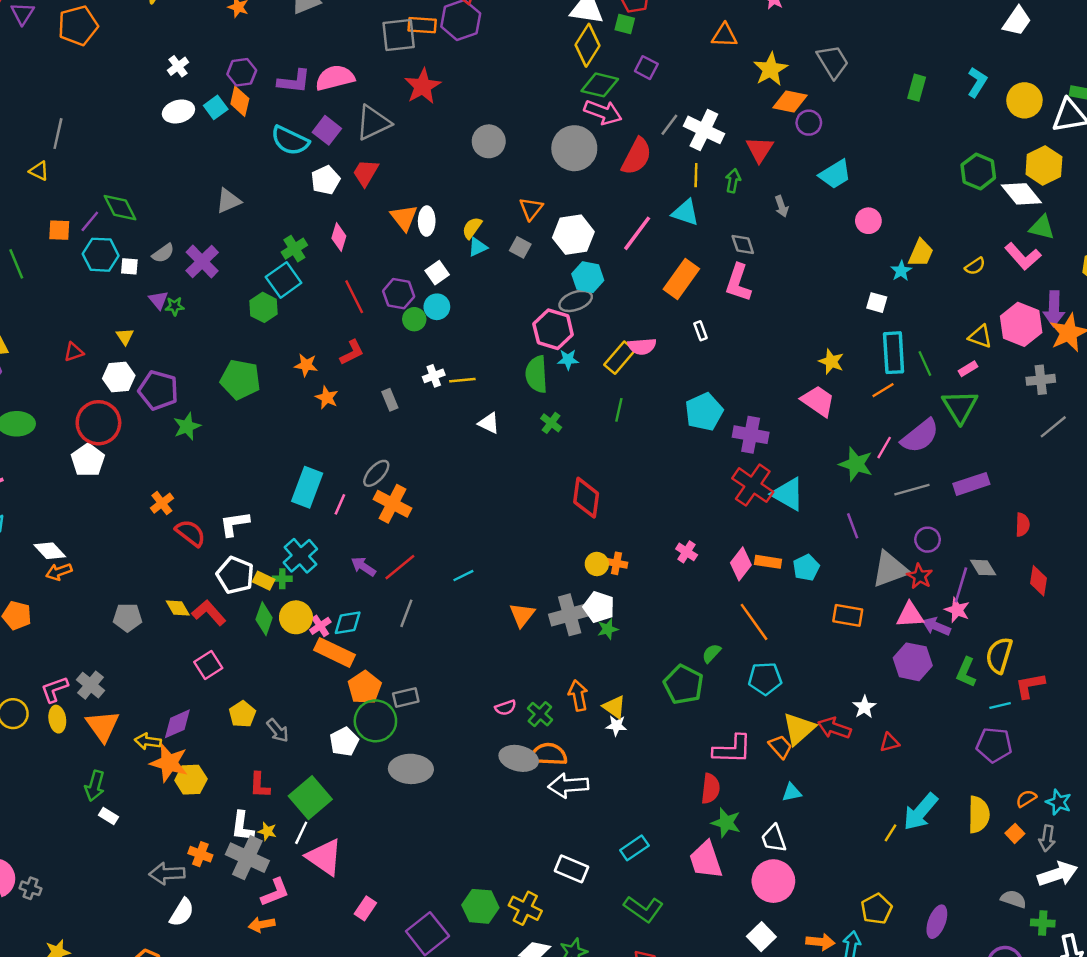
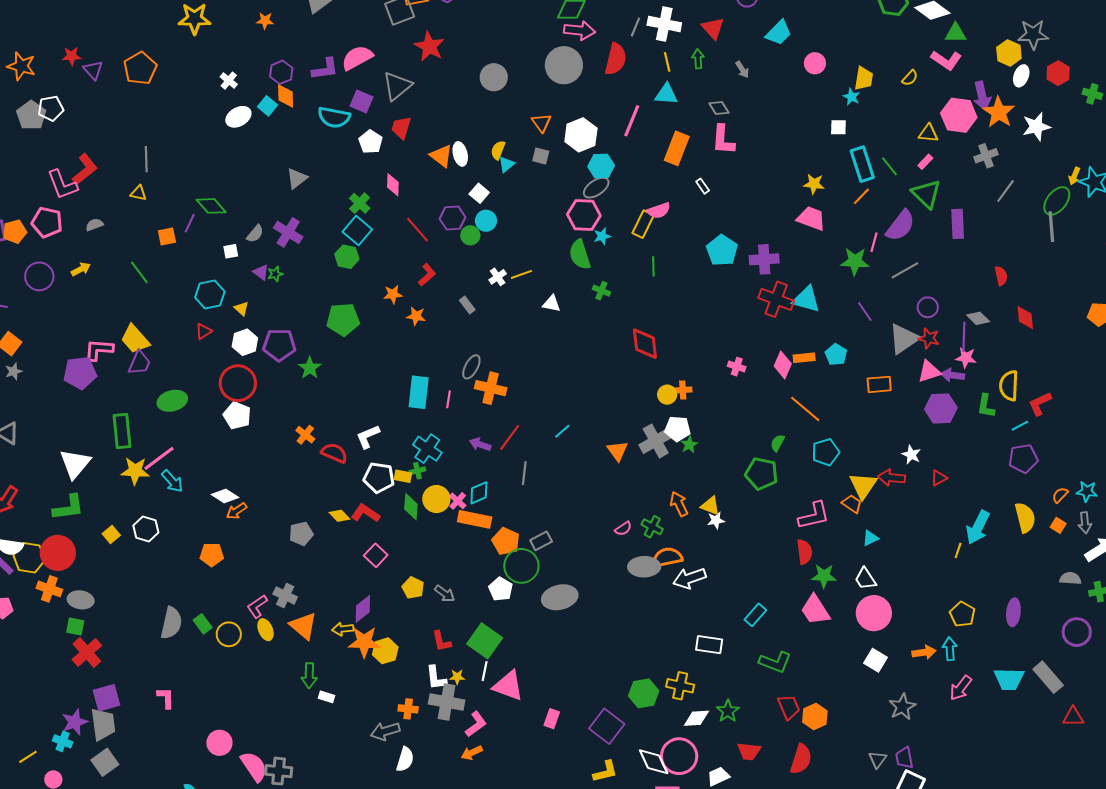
cyan hexagon: (101, 255) -> (210, 295), moved
purple rectangle: (971, 484) -> (958, 224), moved, turned -60
gray cross: (30, 888) -> (279, 771), size x1.5

